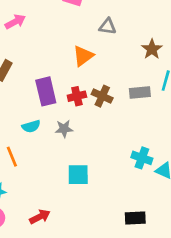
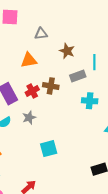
brown star: (152, 49) -> (67, 51), moved
orange triangle: (83, 56) -> (29, 60), turned 42
cyan cross: (142, 158) -> (90, 101), moved

